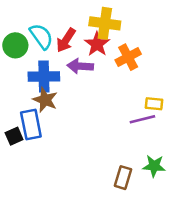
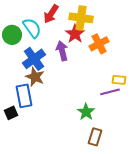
red arrow: (66, 40) -> (51, 14), moved
purple arrow: (80, 66) -> (62, 51), turned 72
blue cross: (44, 76) -> (34, 59), turned -35
black square: (14, 136) -> (11, 113), moved
green star: (154, 166) -> (86, 112), moved, turned 30

